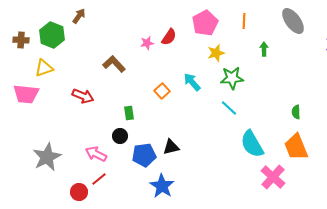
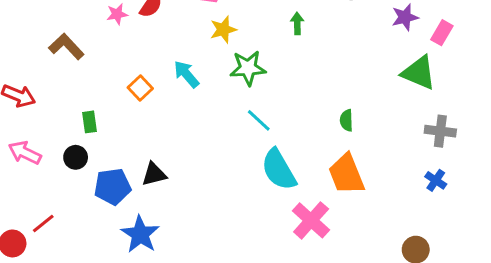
cyan line: (229, 108) -> (259, 120), moved
pink arrow: (96, 154) -> (25, 153), moved

